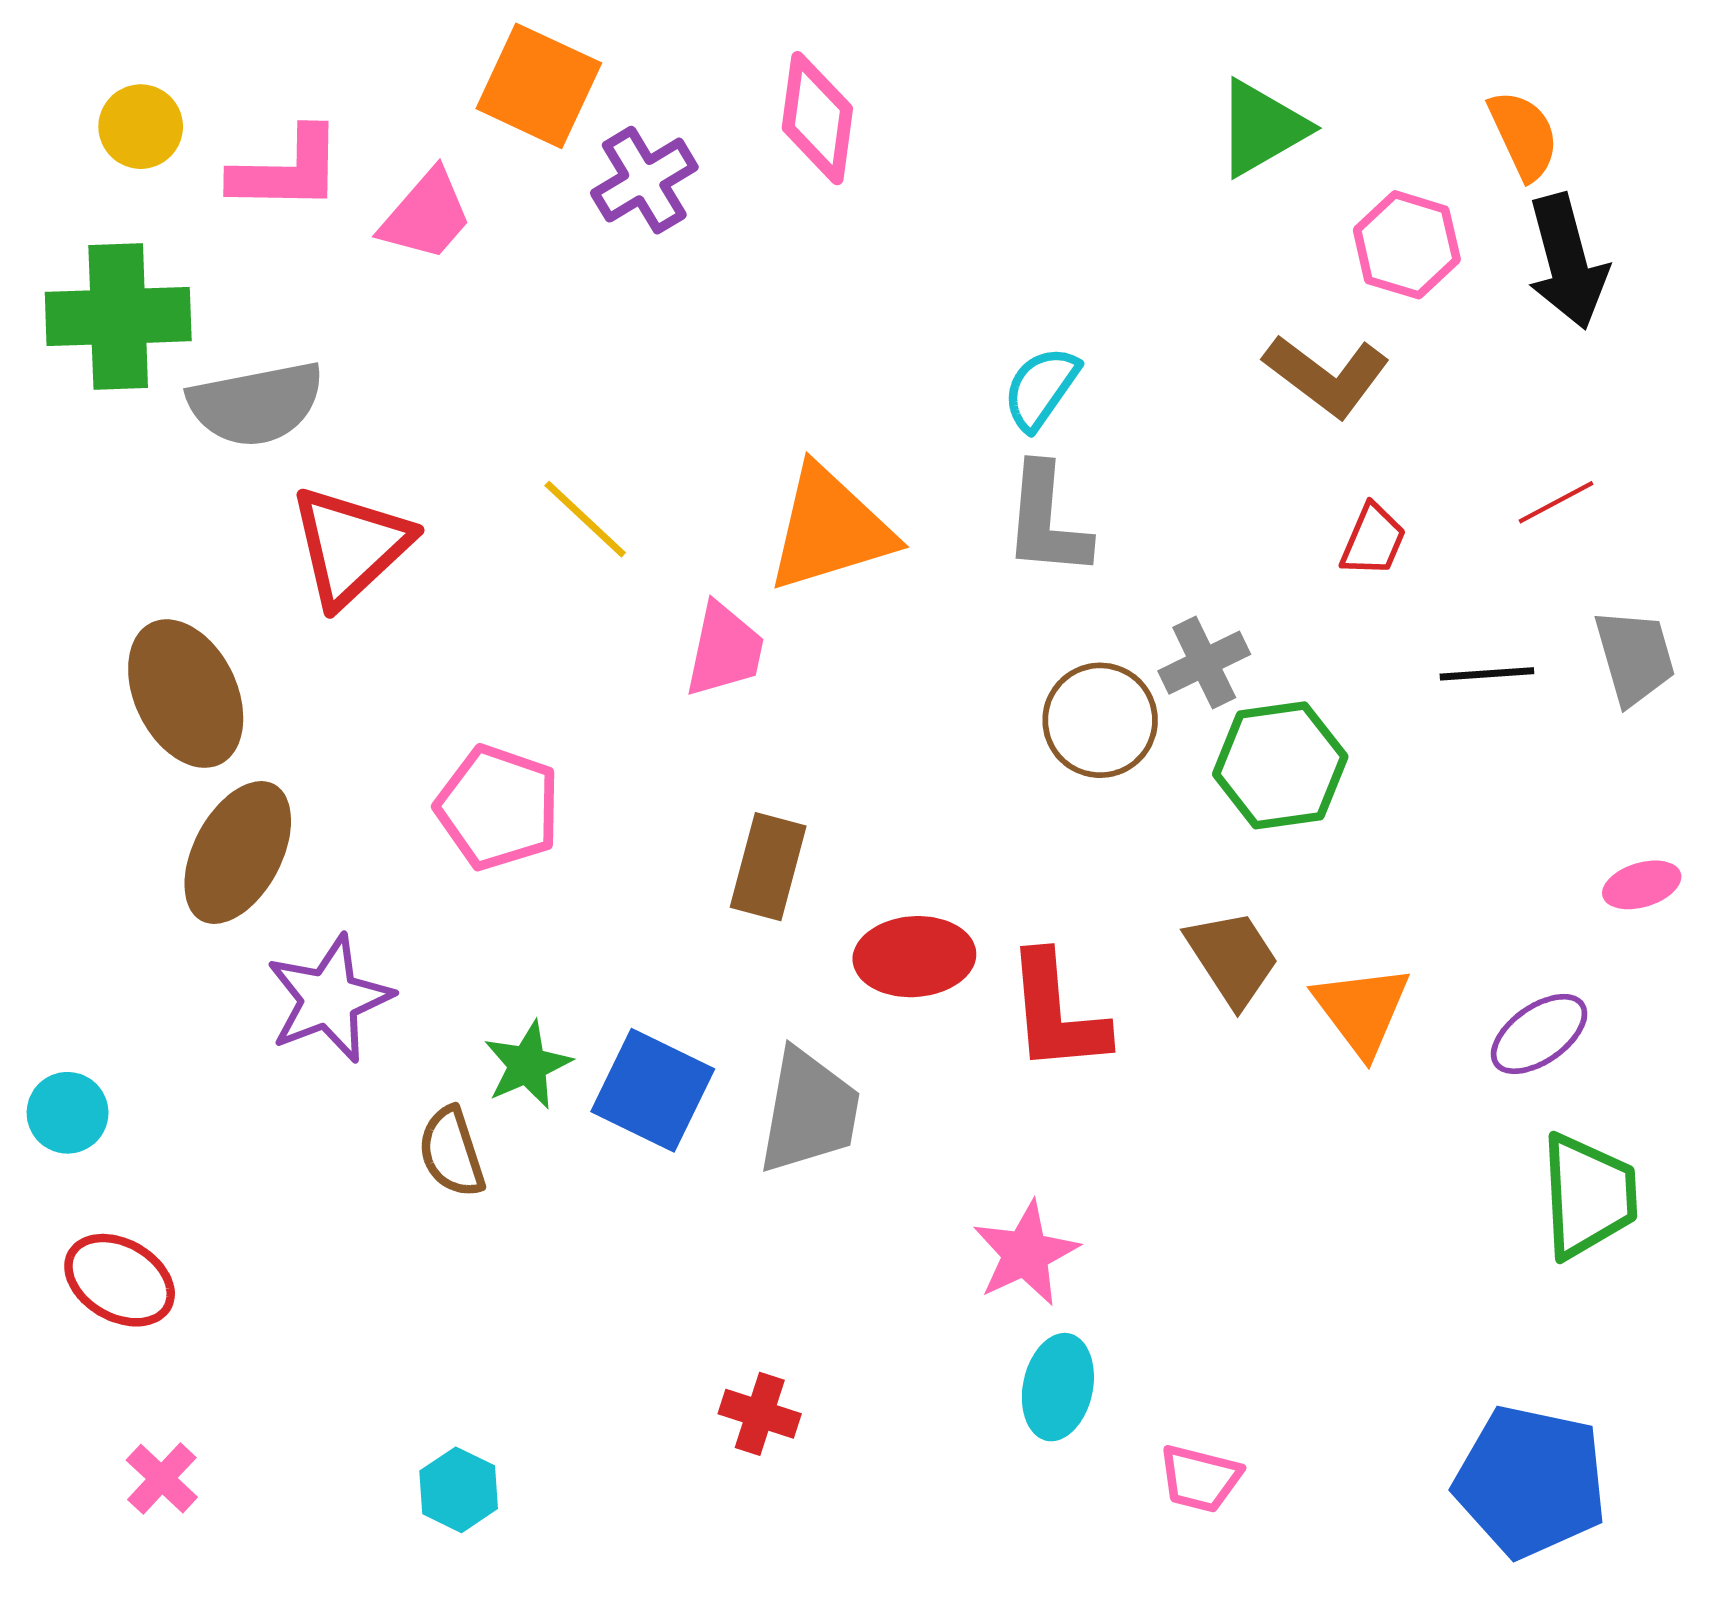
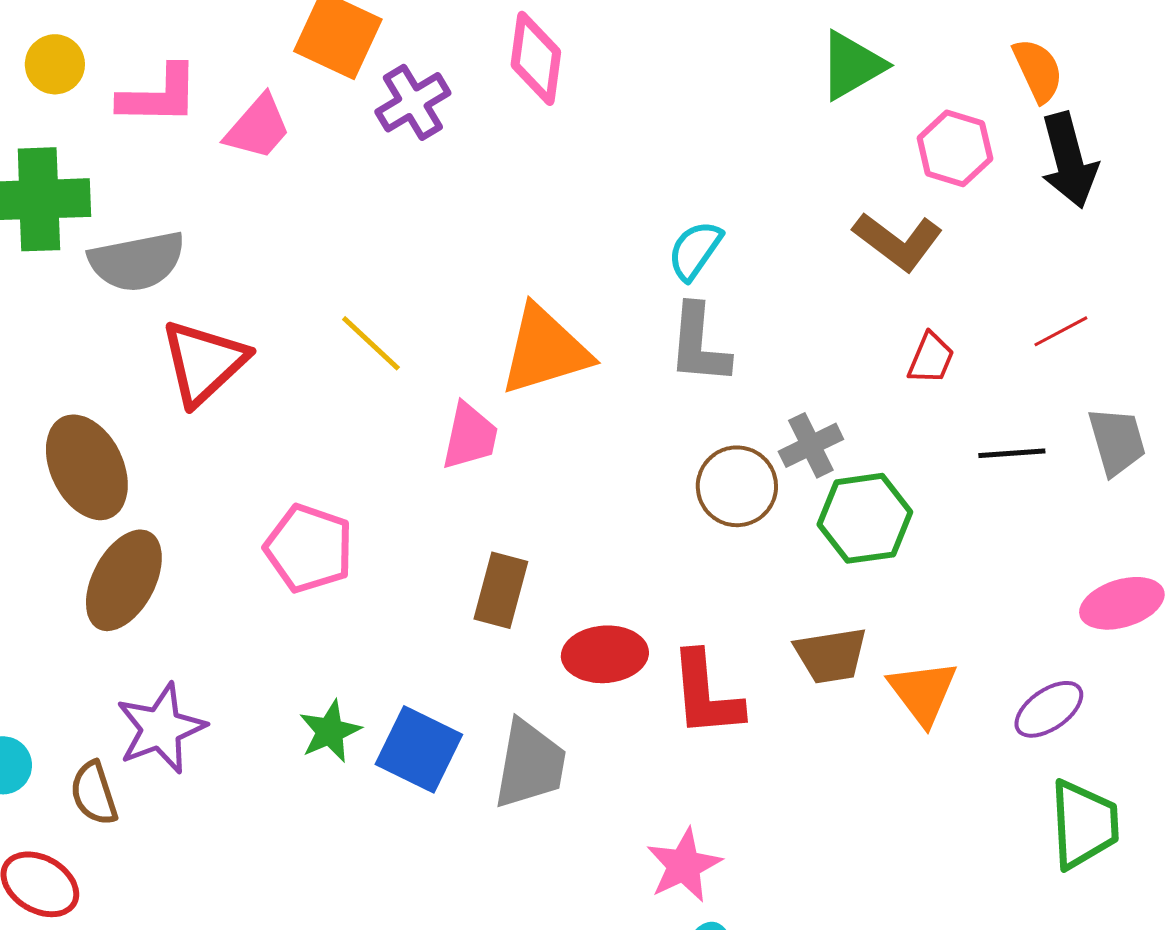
pink ellipse: (1642, 885) -> (1122, 603), size x1.5
brown trapezoid: (1232, 958) -> (831, 655), turned 114
purple star: (329, 999) -> (161, 728), moved
brown semicircle: (452, 1152) -> (94, 793), moved

